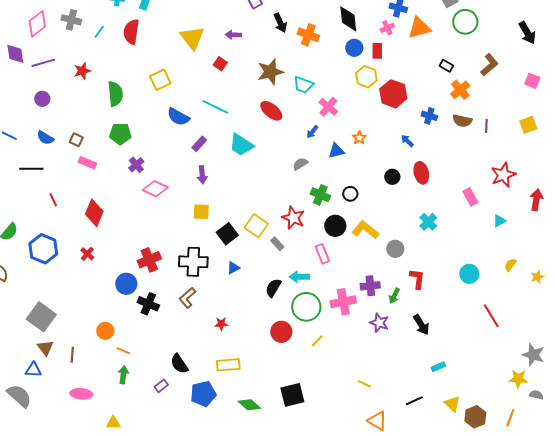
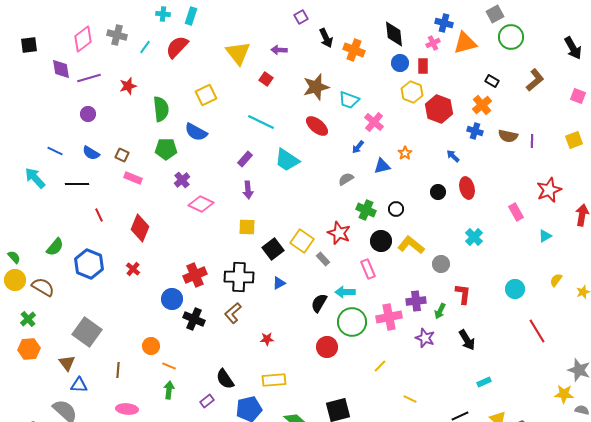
red semicircle: (131, 32) -> (177, 47), turned 35
orange cross: (460, 90) -> (482, 105), moved
blue semicircle: (178, 117) -> (196, 132), moved
yellow line: (317, 341) -> (380, 366), moved
brown triangle: (45, 348) -> (67, 363), moved

